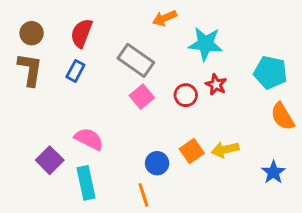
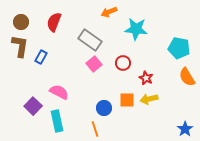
blue rectangle: (75, 71) -> (41, 57), moved
red star: (216, 85) -> (146, 78), moved
orange square: (192, 151) -> (127, 100), turned 35
blue star: (273, 172) -> (185, 129), moved

